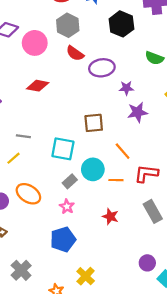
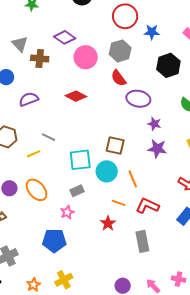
cyan square: (63, 149) -> (80, 160), turned -35
cyan circle: (93, 169) -> (107, 171), moved
red star: (110, 216) -> (108, 223), moved

